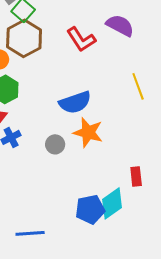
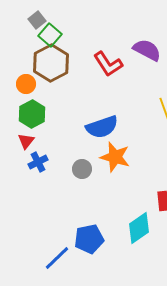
blue pentagon: (90, 209) -> (89, 239), moved
blue line: (30, 233) -> (57, 258), turned -40

